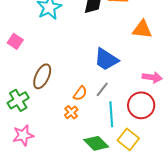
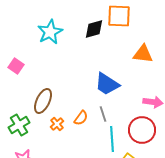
gray line: (102, 89) -> (103, 114), turned -56
orange cross: (71, 112) -> (57, 124), moved

